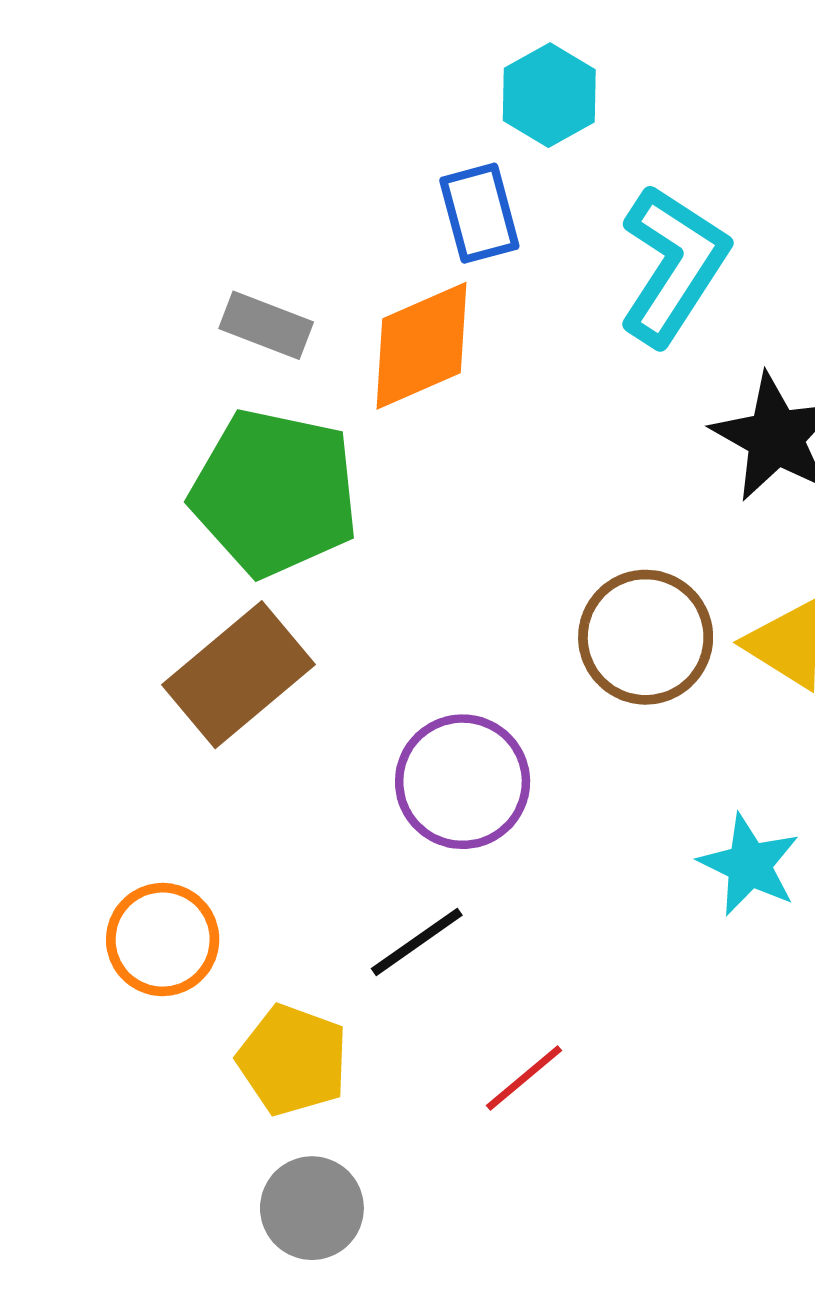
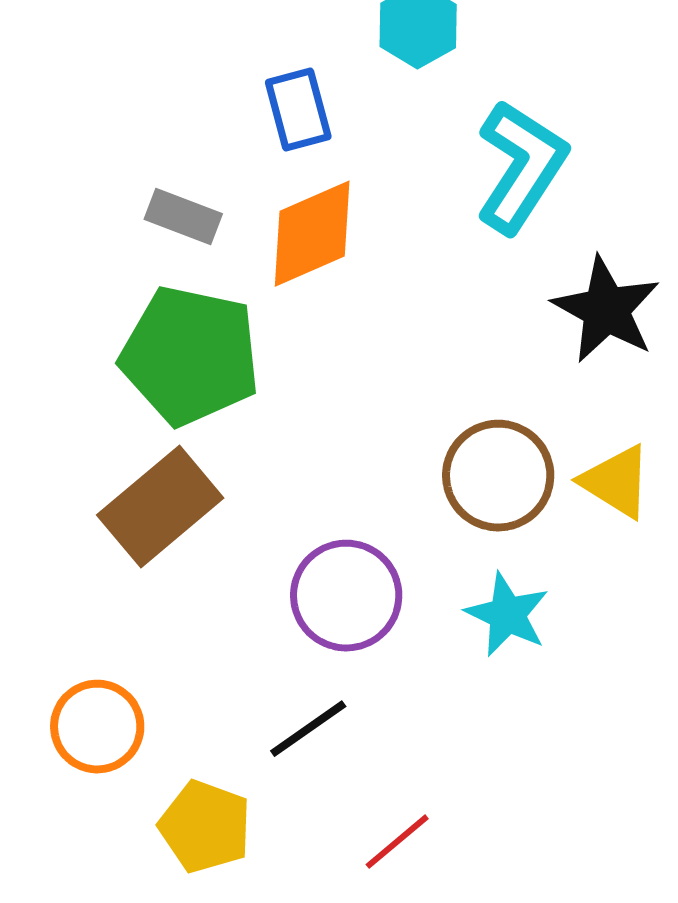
blue rectangle: (479, 213) -> (298, 110), moved
cyan star: (749, 865) -> (507, 615), moved

